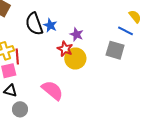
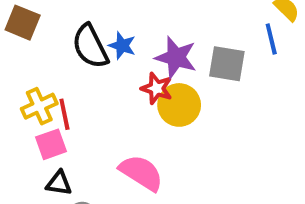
blue line: (125, 31) -> (271, 39), turned 56
purple star: (77, 34) -> (176, 57), size x1.5
gray square: (115, 50) -> (227, 64), moved

